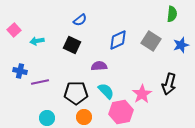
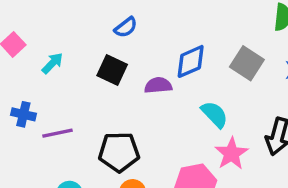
cyan arrow: (37, 41) -> (52, 63), turned 144
purple semicircle: (99, 66) -> (158, 85), moved
cyan semicircle: (106, 91) -> (214, 114), moved

